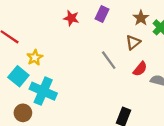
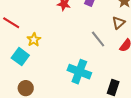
cyan cross: (43, 91) -> (79, 72), moved

